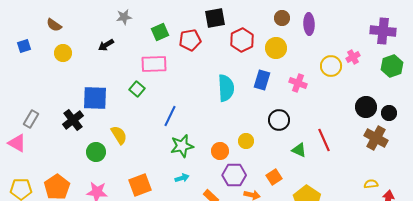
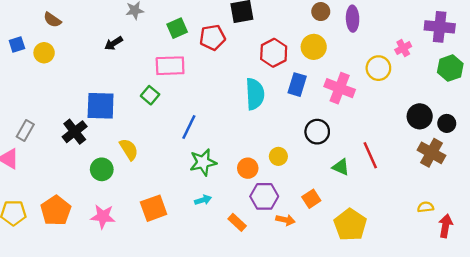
red hexagon: (242, 40) -> (274, 53), moved
yellow circle: (63, 53) -> (44, 53), moved
pink cross: (353, 57) -> (403, 48), moved
pink cross: (298, 83) -> (340, 88), size x1.4

